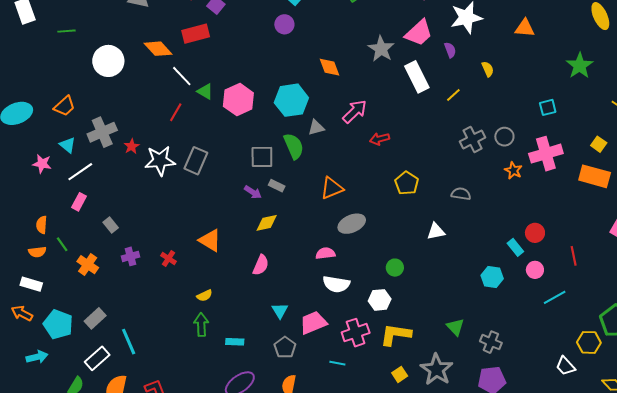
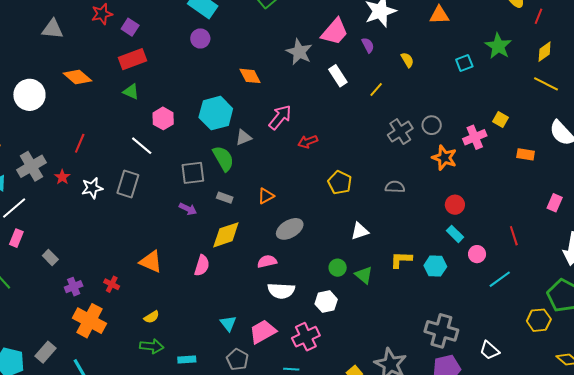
red rectangle: (196, 34) -> (133, 59), moved
white line: (182, 76) -> (142, 146), moved
white rectangle: (417, 77) -> (338, 76), size x0.7
green triangle: (205, 91) -> (131, 92), moved
pink hexagon: (238, 100) -> (163, 118), size x0.7
cyan square: (548, 107) -> (464, 63), moved
red line: (176, 112) -> (80, 143), moved
yellow square: (599, 144) -> (501, 120), moved
pink cross: (546, 154) -> (475, 137), size x0.7
white star: (160, 161) -> (92, 188), size x0.7
orange star: (513, 170) -> (444, 158), size x1.4
orange rectangle: (595, 176) -> (526, 154), size x0.6
gray rectangle: (277, 186) -> (225, 198), moved
orange triangle: (332, 188) -> (266, 196), size x0.7
yellow diamond: (267, 223) -> (226, 235), moved, size x1.4
white triangle: (436, 231) -> (360, 231), moved
red circle: (535, 233) -> (455, 205), moved
orange cross: (88, 265) -> (90, 321), moved, size x1.5
pink semicircle: (261, 265) -> (202, 265), moved
green arrow: (201, 325) -> (152, 346), turned 105
green triangle: (455, 327) -> (364, 275), moved
yellow L-shape: (396, 335) -> (401, 260), moved, size x0.7
gray cross: (491, 342) -> (441, 331), size x1.5
white trapezoid: (565, 366) -> (490, 350), moved

